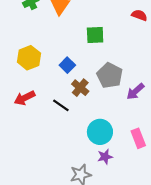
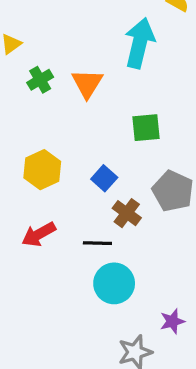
black line: (61, 105) -> (97, 243), turned -30
cyan circle: (100, 132) -> (114, 283), moved

